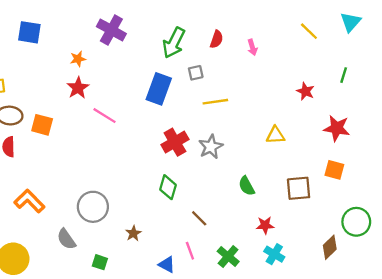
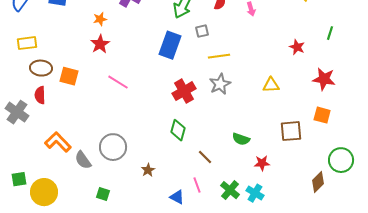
pink line: (104, 116) -> (118, 82), moved
gray star: (211, 147) -> (220, 84), moved
green semicircle: (247, 186) -> (241, 139), moved, turned -42
gray semicircle: (66, 239) -> (83, 160), moved
cyan cross: (274, 254) -> (255, 193), moved
green square: (100, 262) -> (103, 194), moved

